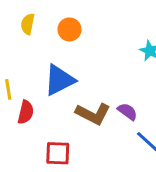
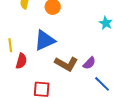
purple semicircle: (127, 112) -> (89, 63), turned 96

